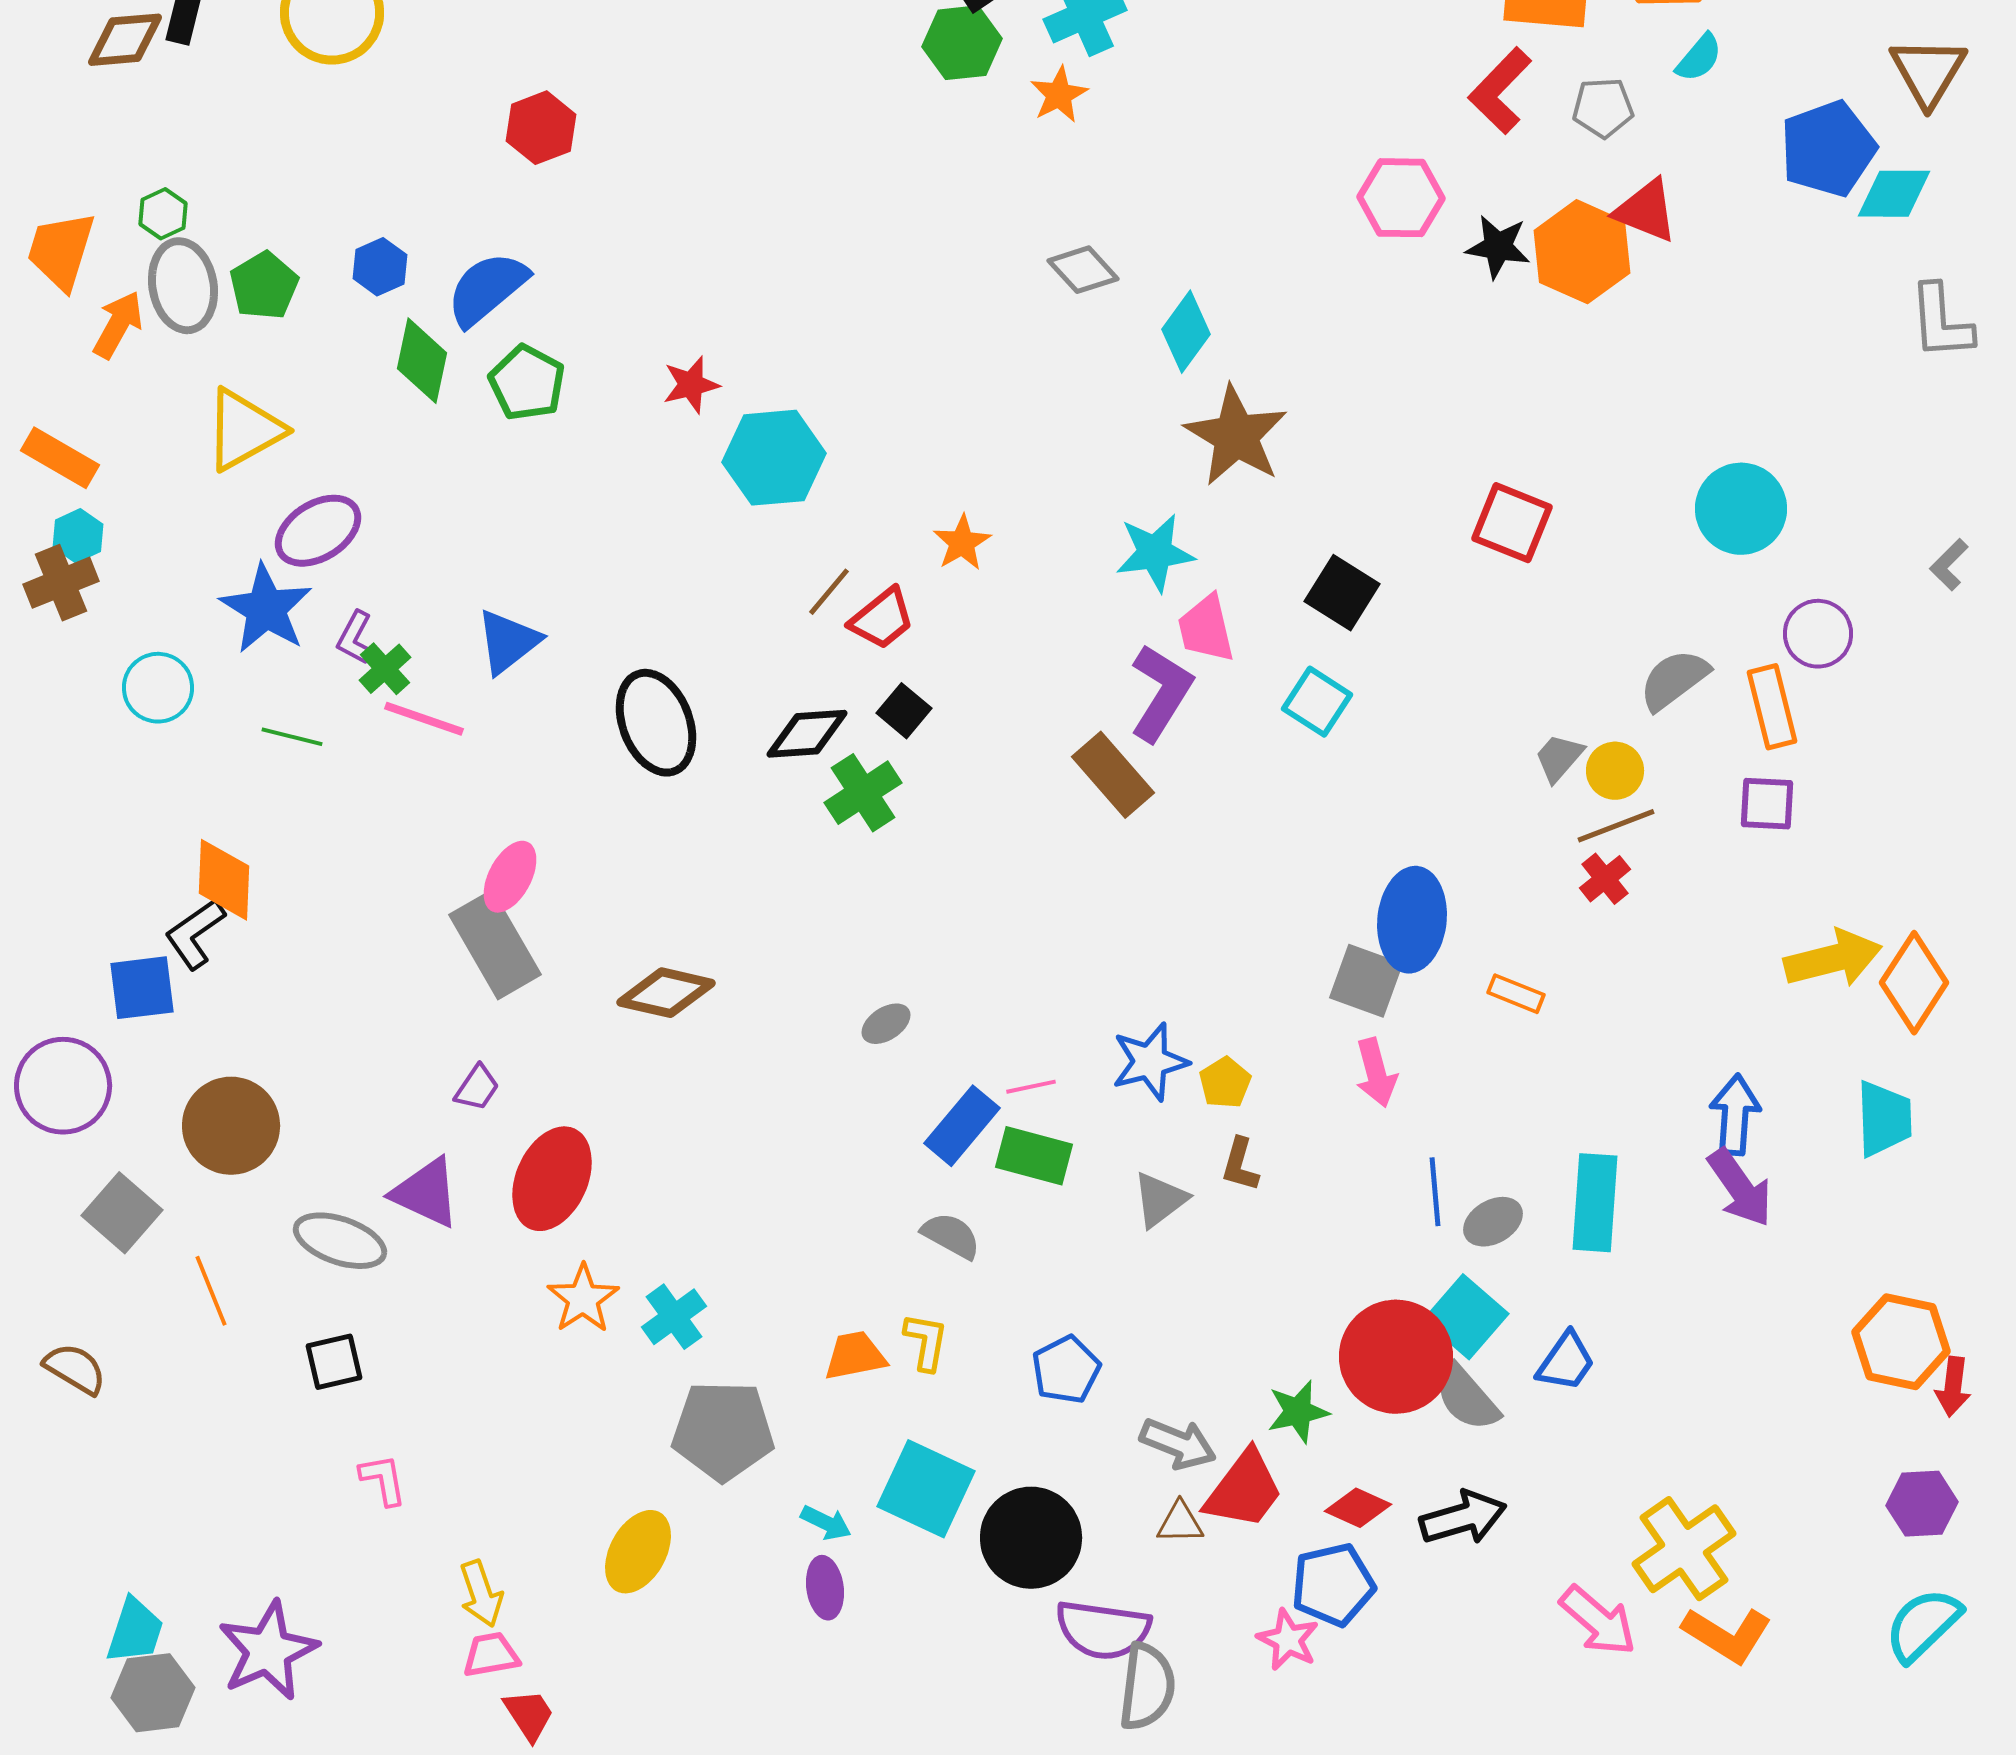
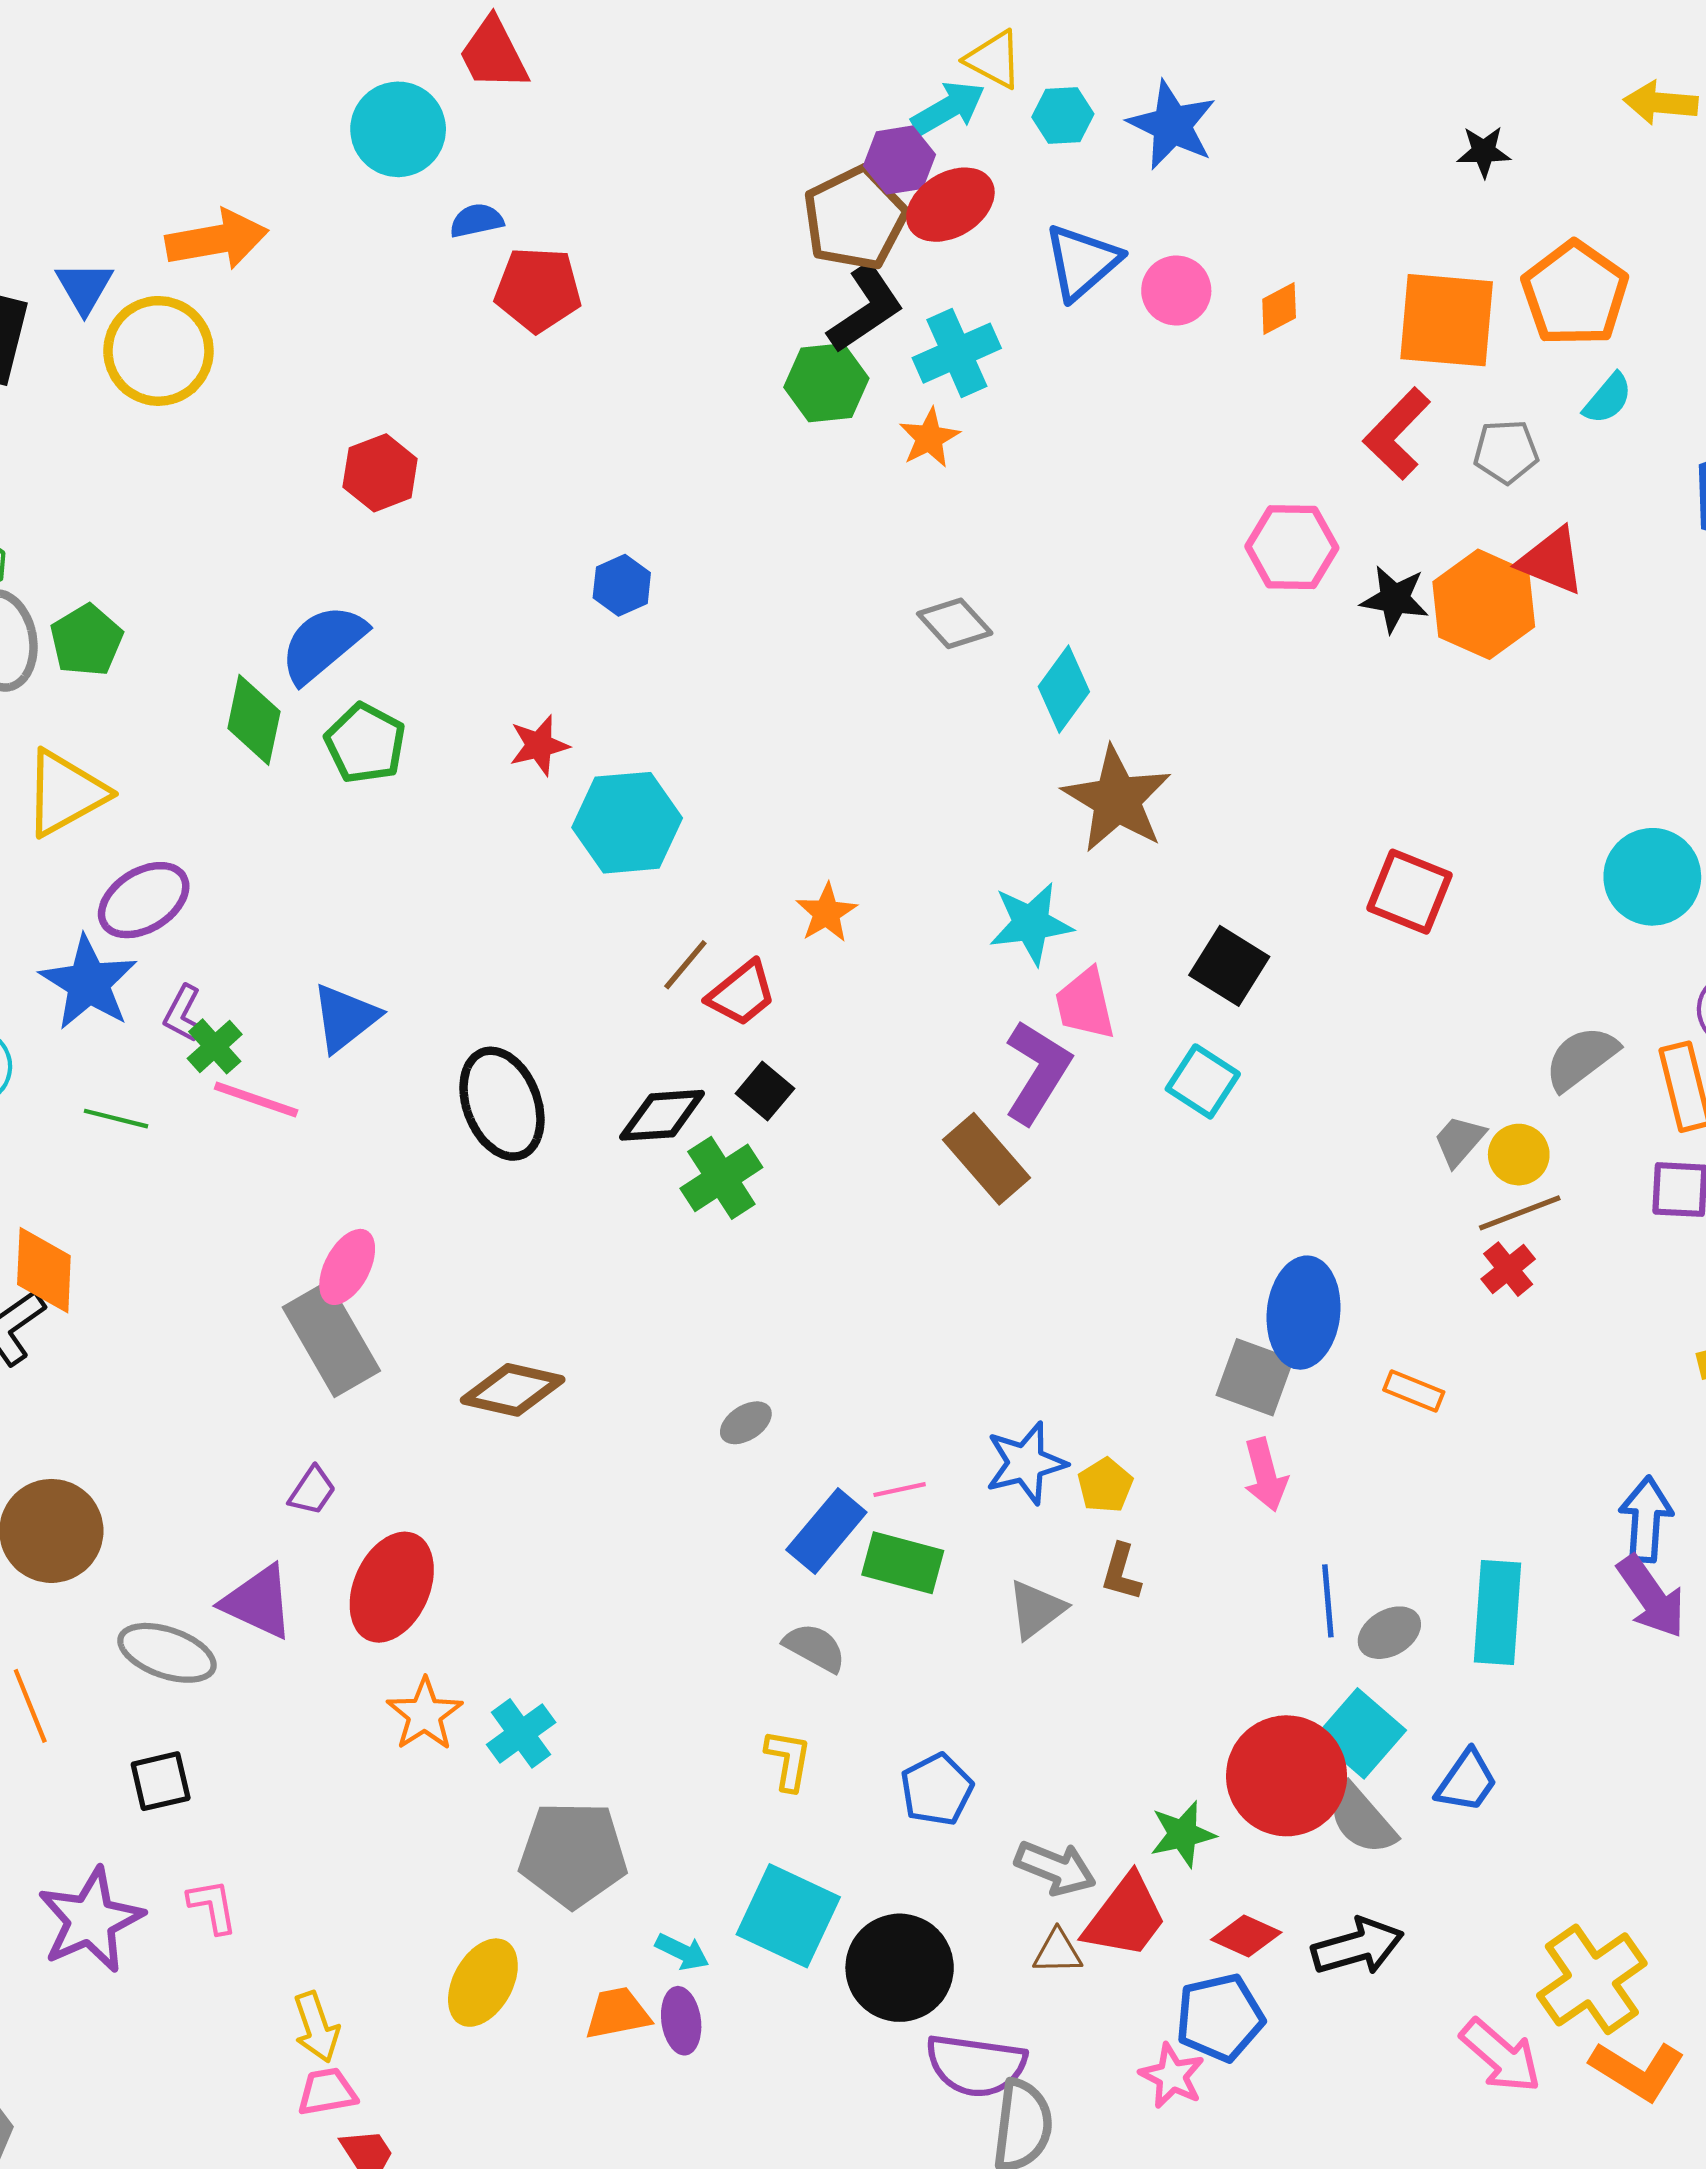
blue hexagon: (380, 267) -> (622, 585), moved
orange trapezoid: (855, 1356) -> (618, 2013), moved
purple star: (268, 1651) -> (91, 1920), moved

